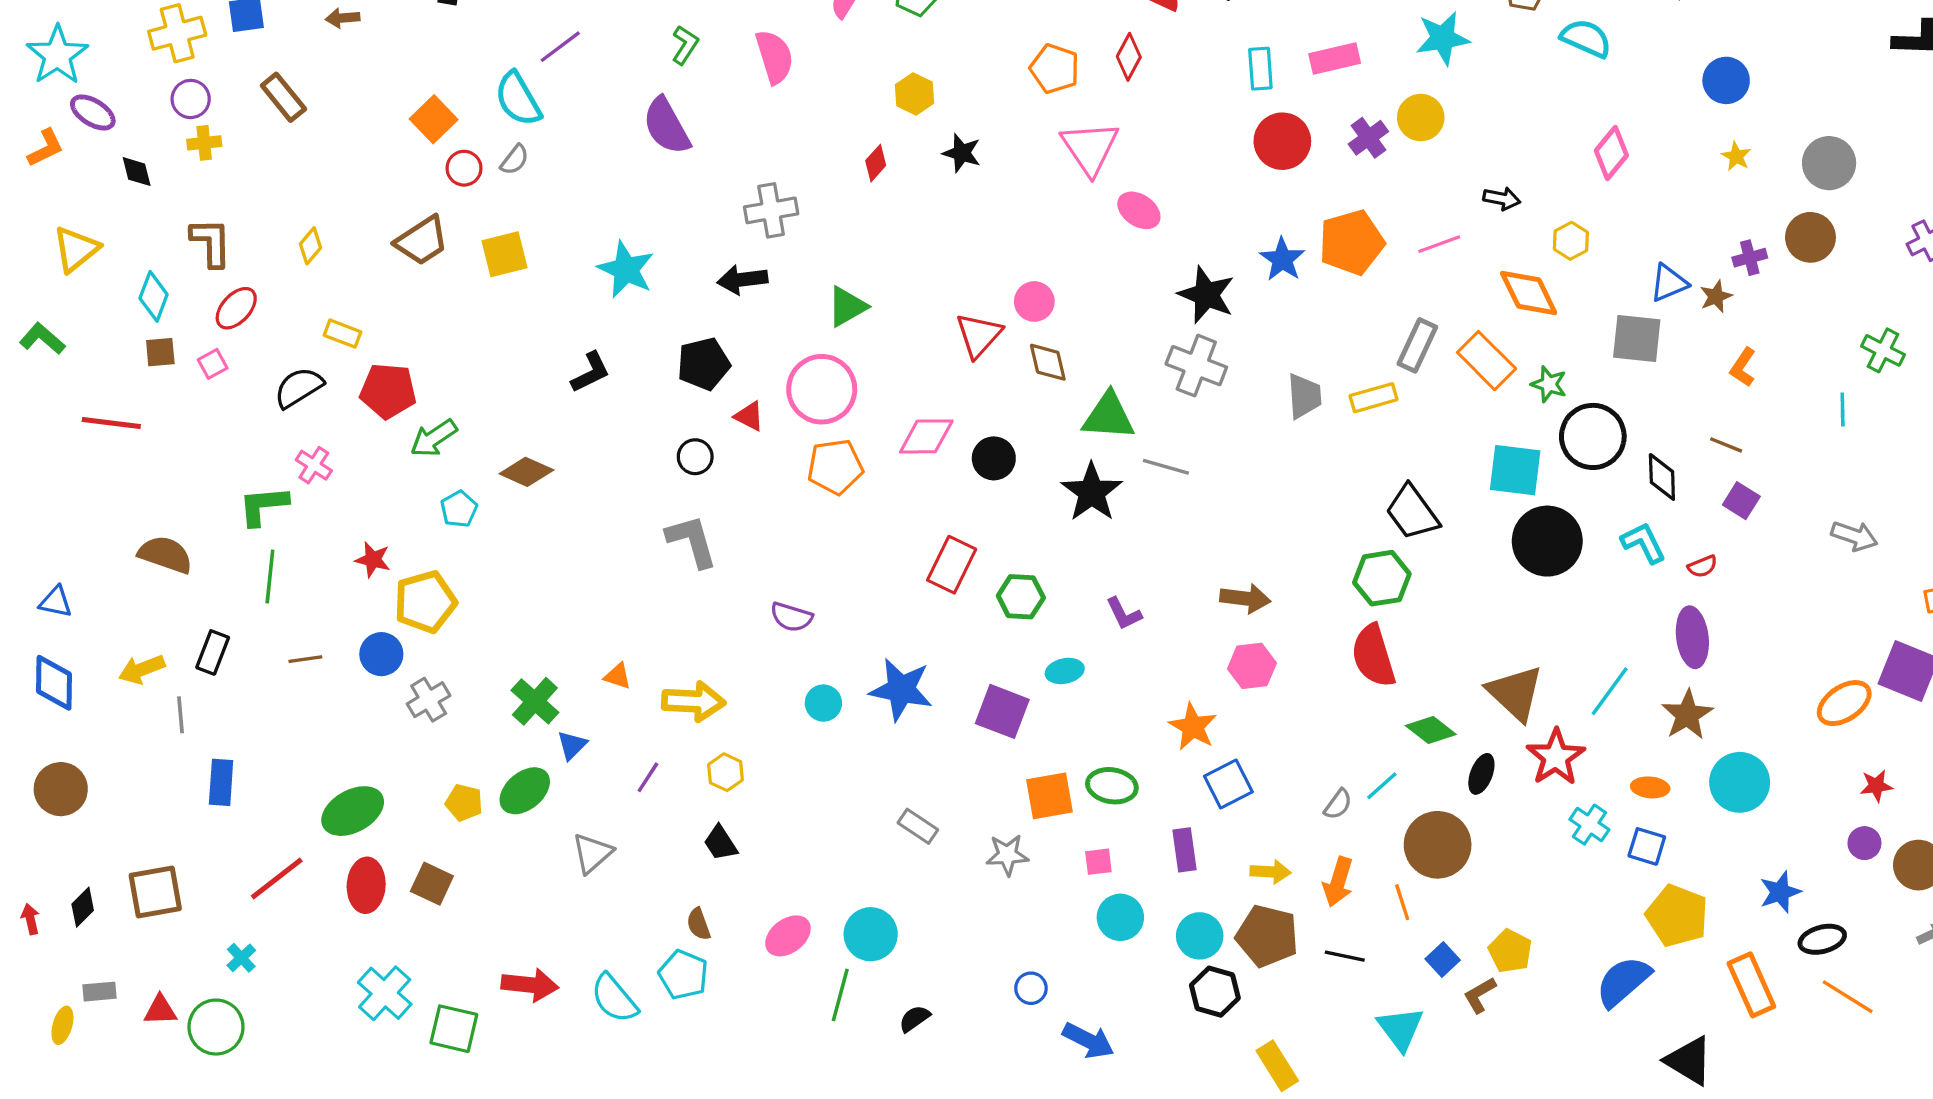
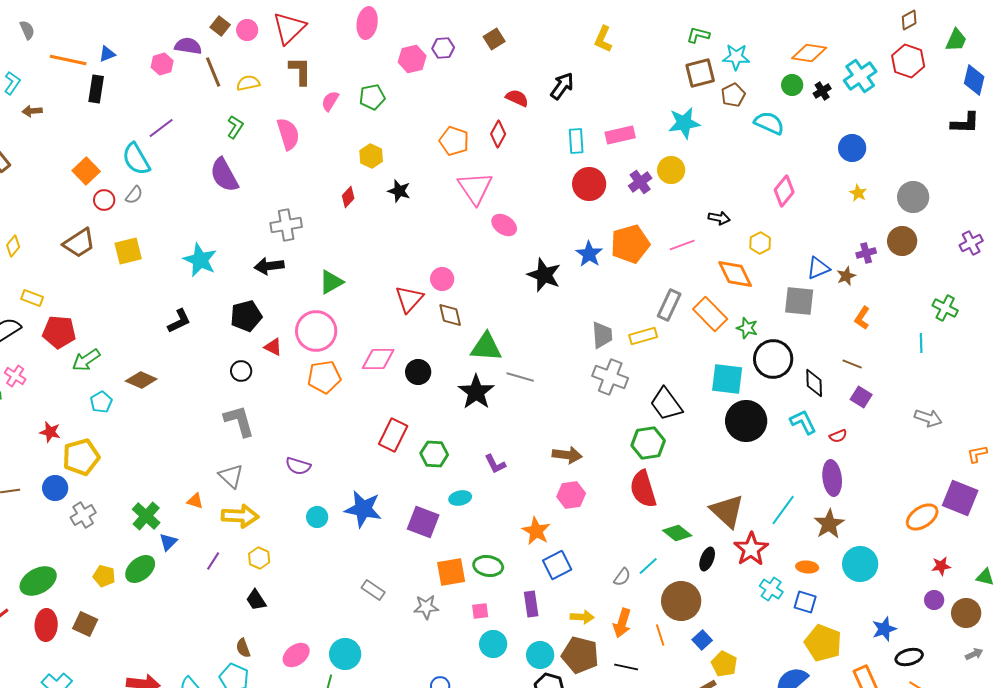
gray cross: (1196, 366) -> (610, 377), moved
gray triangle: (592, 853) -> (231, 476), moved, turned -36
blue square: (1443, 960) -> (702, 640), moved

